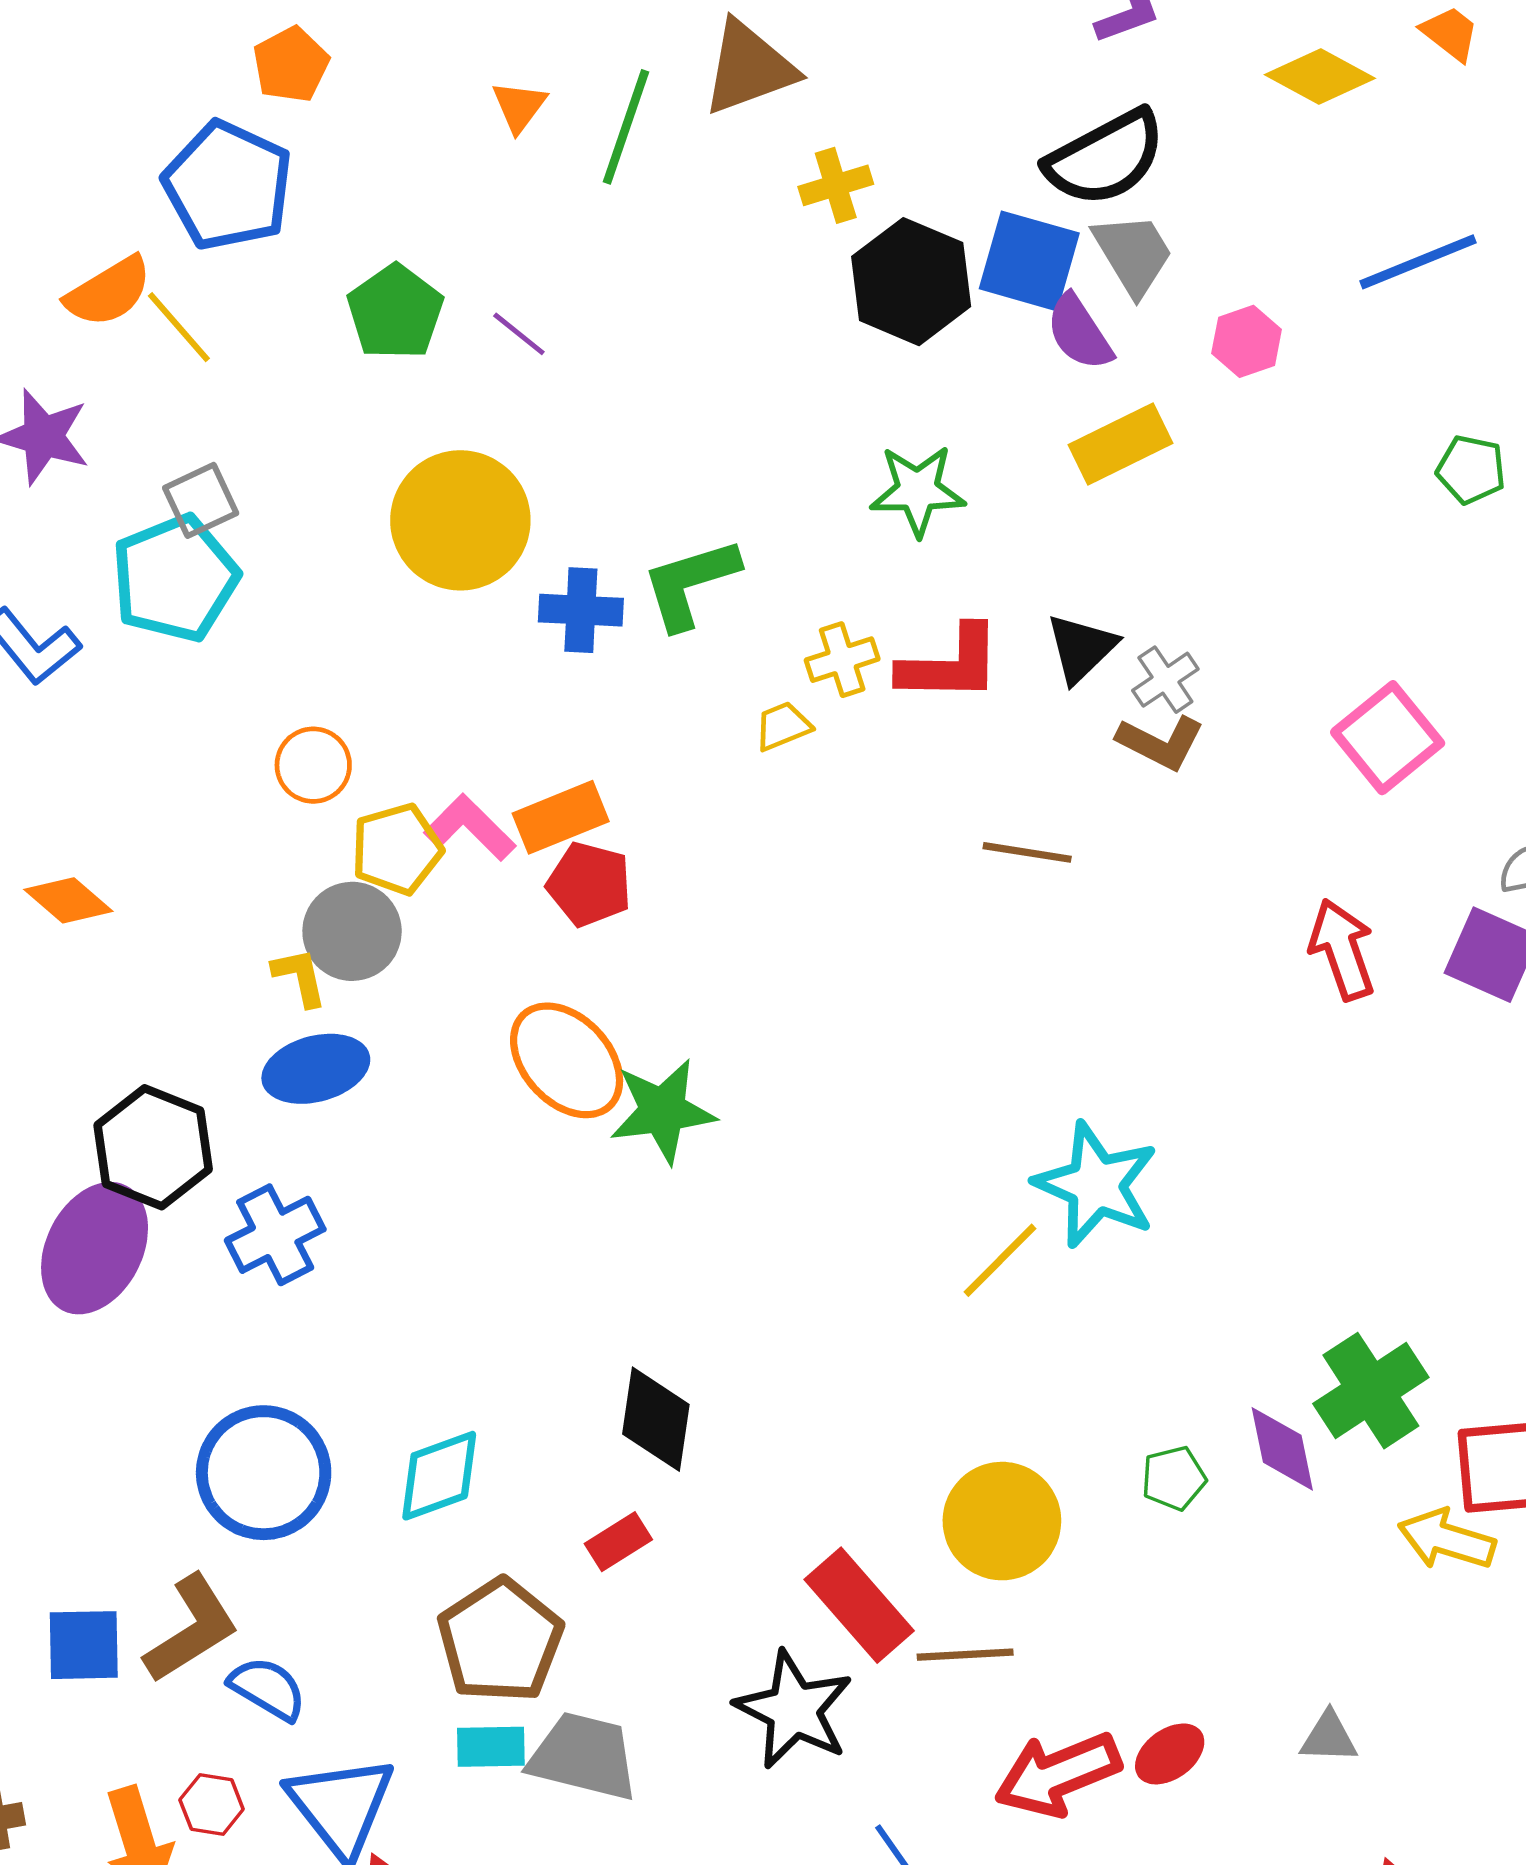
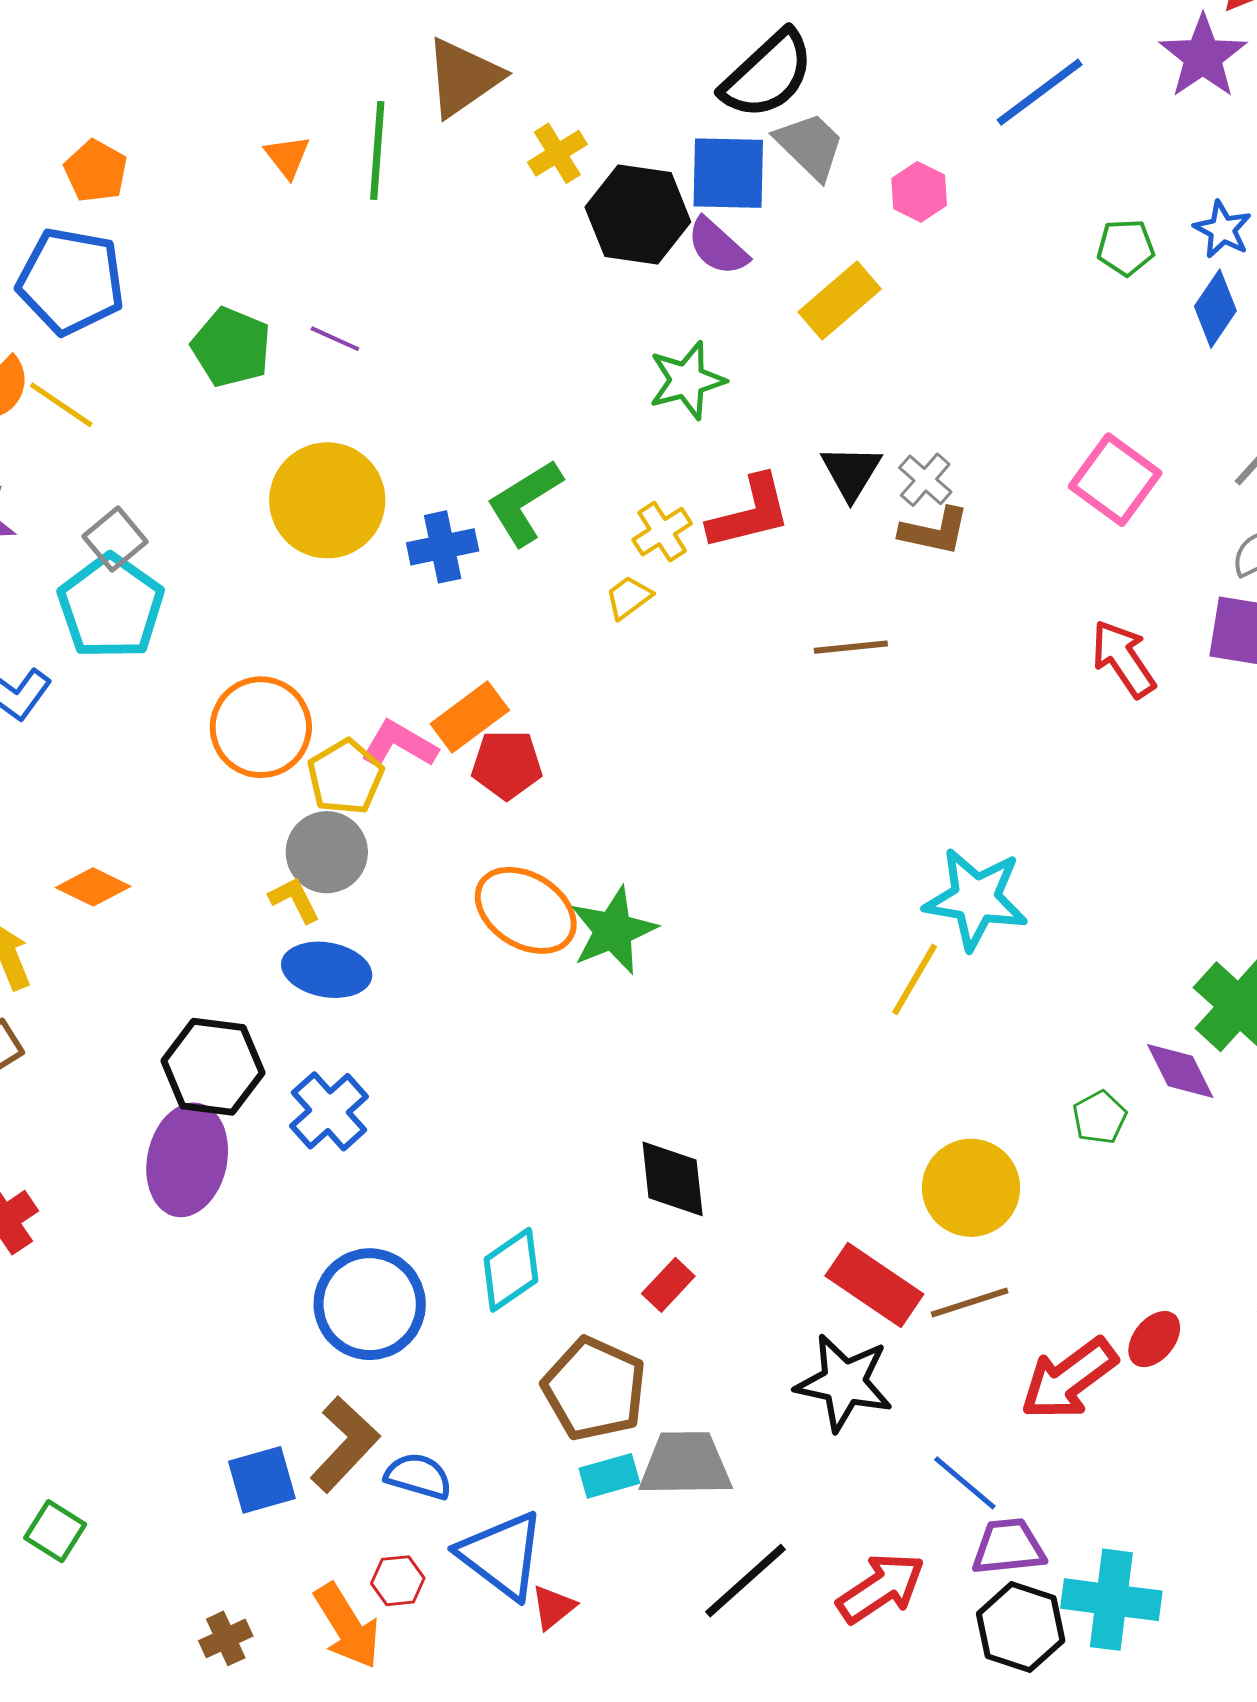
purple semicircle: (1079, 332) -> (718, 247), moved
orange circle: (313, 765) -> (261, 727), size x1.6
blue ellipse: (316, 1069) -> (327, 970), turned 40

